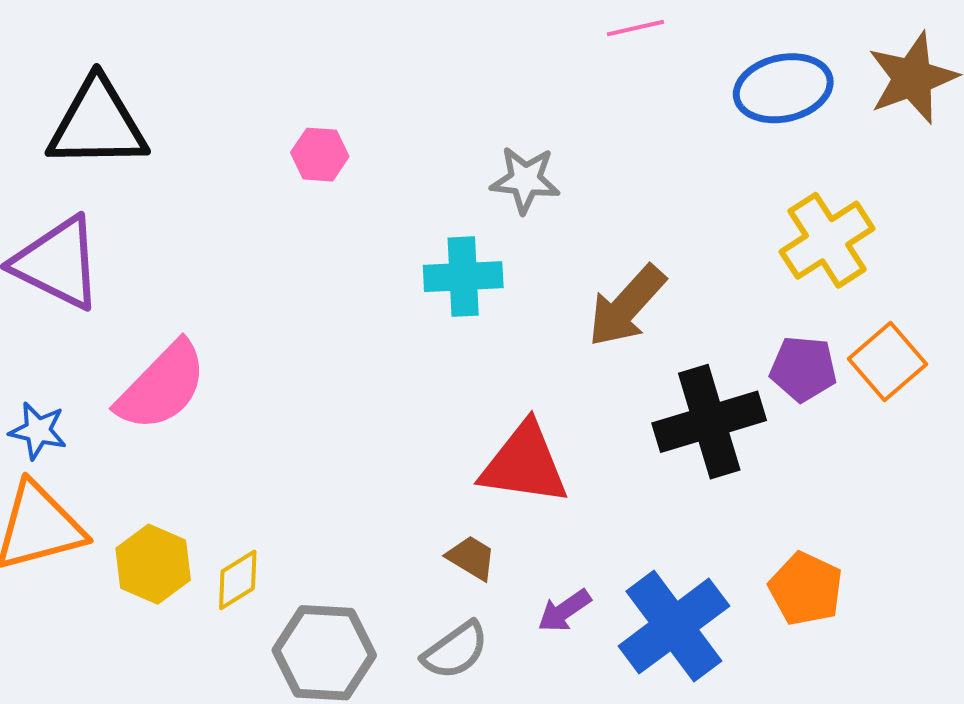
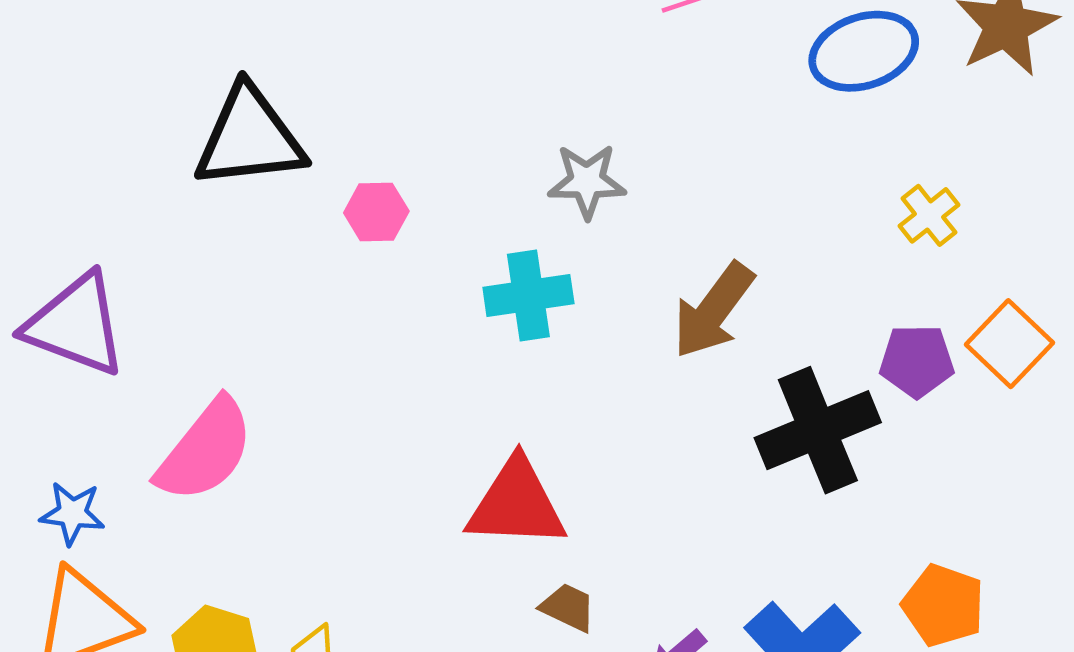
black triangle: (97, 124) -> (250, 138), moved
pink hexagon: (320, 155) -> (376, 212), moved
yellow cross: (827, 240) -> (929, 215), size x0.6
red triangle: (524, 464) -> (516, 504), moved

